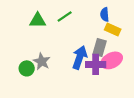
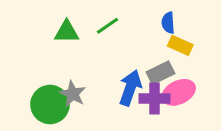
gray rectangle: (100, 47) -> (161, 73), turned 48
green circle: (27, 68) -> (50, 104), size x1.6

